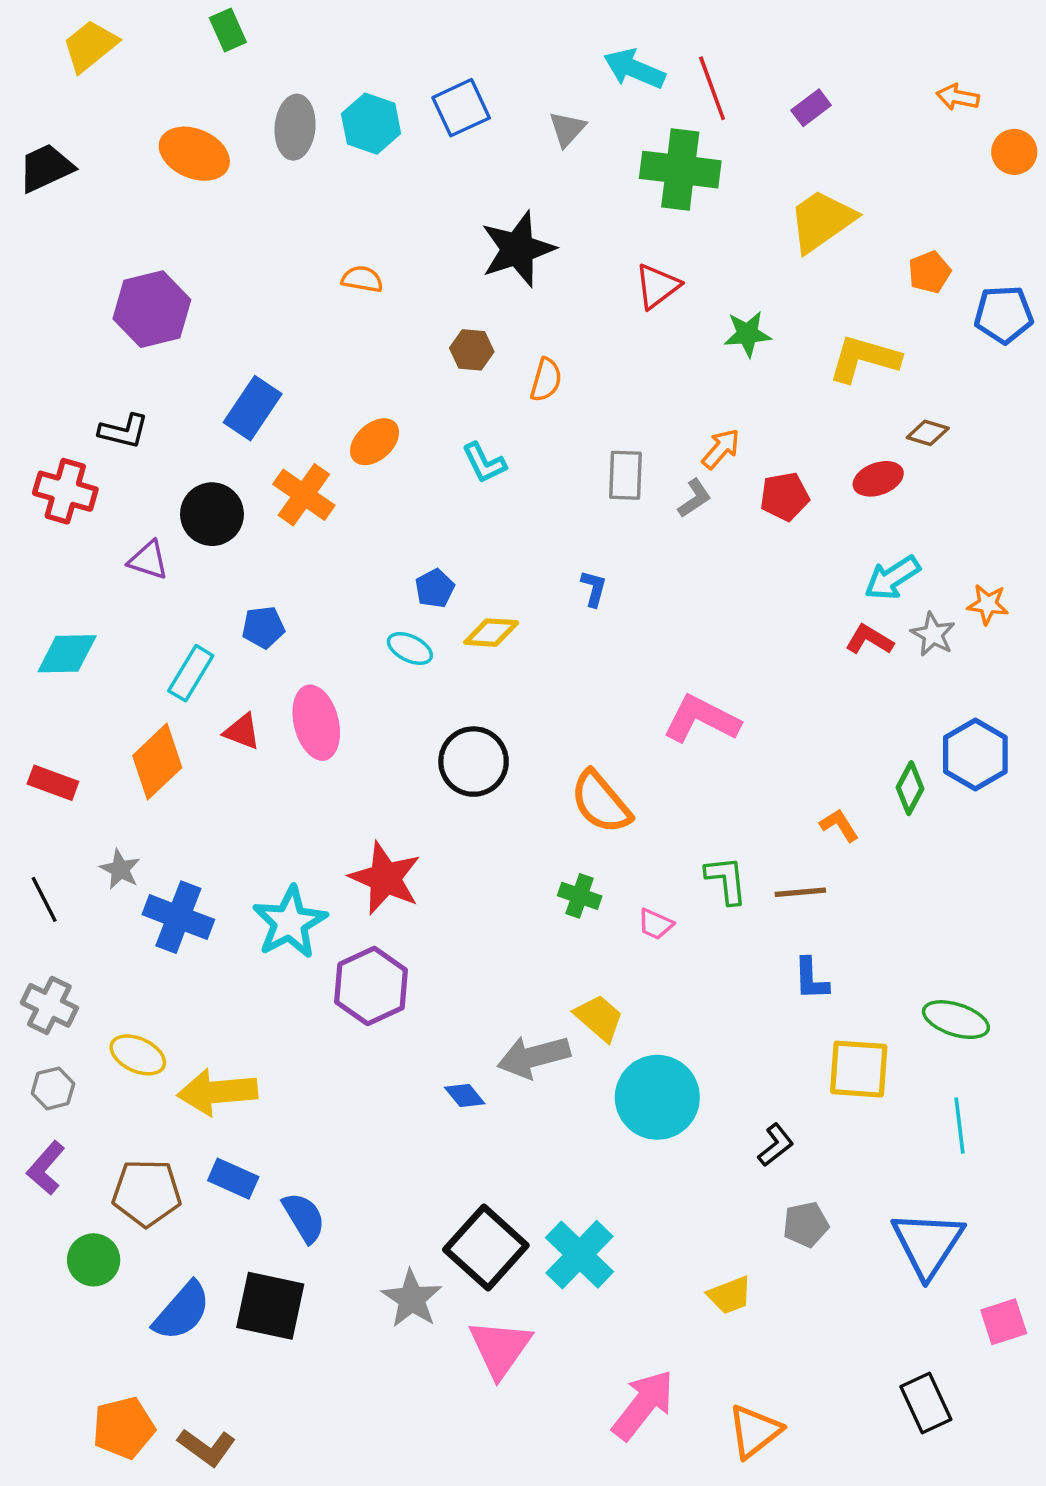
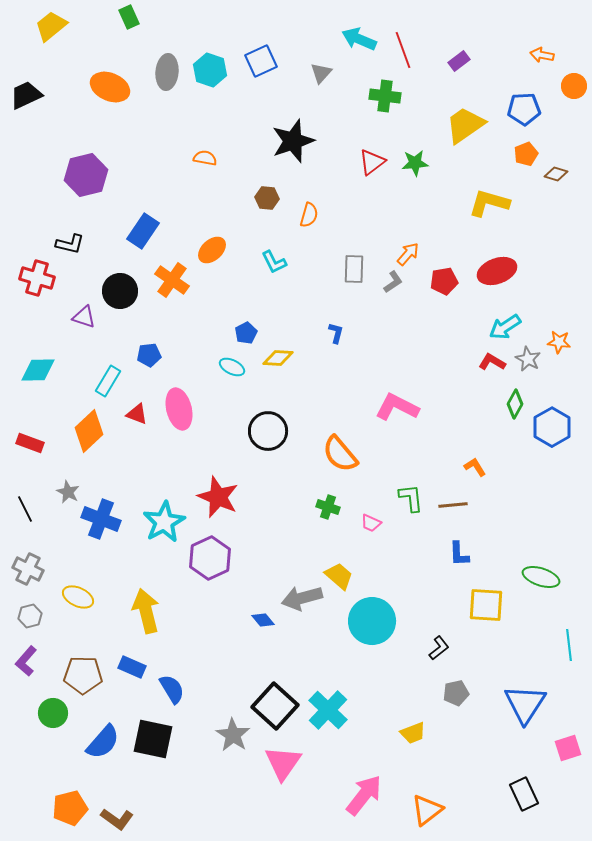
green cross: (680, 170) -> (385, 96), size x0.7
blue pentagon: (1004, 314) -> (524, 109), moved
green star: (747, 334) -> (415, 163), moved
brown diamond: (928, 433) -> (556, 174), moved
red ellipse: (878, 479) -> (497, 271), size x1.4
green diamond: (910, 788) -> (515, 404), moved
yellow arrow: (217, 1092) -> (146, 611), moved, turned 81
cyan line: (959, 1126) -> (569, 645), moved

